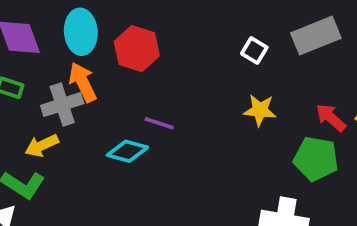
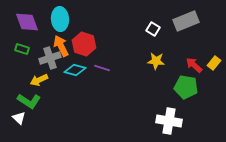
red hexagon: (137, 49) -> (84, 44), moved
cyan diamond: (127, 151) -> (75, 70), moved

